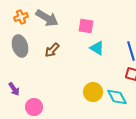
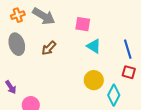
yellow circle: (93, 92) -> (94, 80), moved
cyan diamond: (117, 97) -> (114, 95), turned 55

